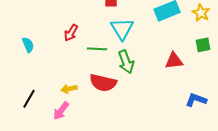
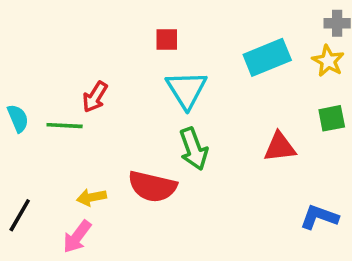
green line: (97, 49) -> (65, 126), moved

